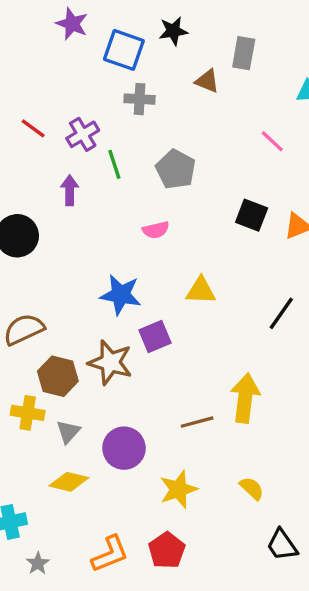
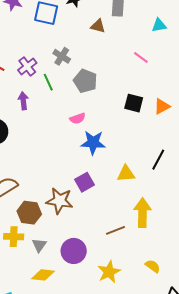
gray cross: (140, 99) -> (62, 56), moved, turned 36
yellow triangle: (201, 291) -> (126, 174), moved
blue star: (121, 295) -> (93, 143), moved

